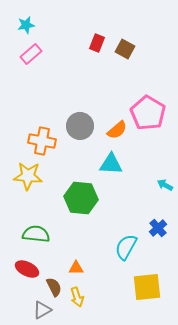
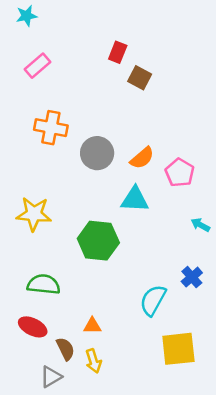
cyan star: (26, 25) -> (27, 16), moved
brown square: (125, 49) -> (140, 78), moved
pink pentagon: (148, 113) -> (180, 173), moved, size x0.7
orange cross: (42, 141) -> (51, 128), moved

